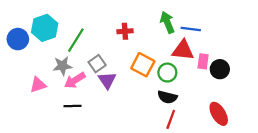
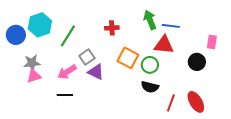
pink rectangle: (203, 61) -> (212, 42), moved
gray star: (62, 66) -> (32, 63), moved
purple triangle: (107, 80) -> (96, 72), turned -30
red line: (171, 119) -> (171, 103), moved

